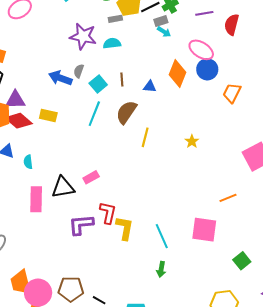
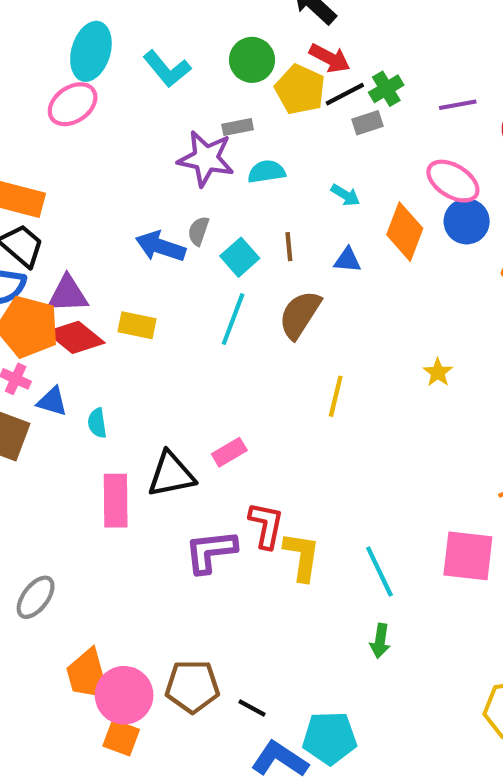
gray rectangle: (115, 19) -> (238, 127), moved
cyan arrow: (164, 32) -> (345, 195), moved
yellow line: (145, 137) -> (336, 396), moved

